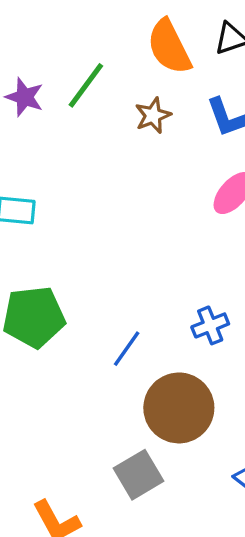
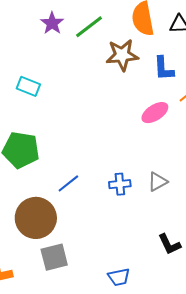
brown star: (153, 115) -> (122, 55), size x1.5
brown circle: (179, 408) -> (36, 218), moved

